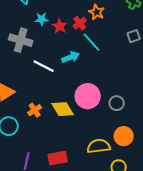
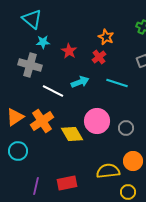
cyan star: (42, 19) -> (43, 42), moved
red cross: (80, 23) -> (99, 57), moved
cyan line: (92, 42) -> (117, 83), moved, turned -30
orange cross: (35, 110) -> (42, 121), moved, size x1.6

